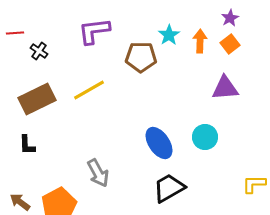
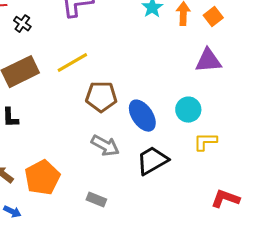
brown pentagon: (141, 57) -> (101, 97), moved
gray arrow: (98, 173) -> (105, 146), moved, turned -32
yellow L-shape: (254, 184) -> (205, 142), moved

